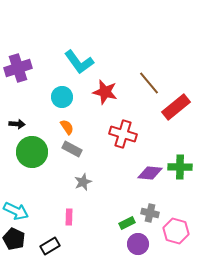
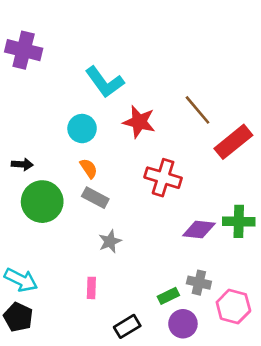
purple cross: (18, 68) -> (24, 50), moved, turned 32
black rectangle: (50, 246) -> (127, 326), moved

